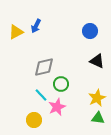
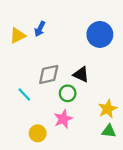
blue circle: (90, 31) -> (100, 34), size x1.5
black triangle: (97, 61) -> (81, 74), moved
cyan line: (41, 95) -> (24, 94), moved

